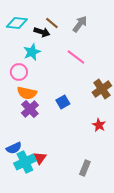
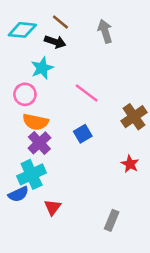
brown line: (52, 23) -> (60, 22), moved
gray arrow: (80, 24) -> (105, 31), turned -54
pink line: (76, 57) -> (87, 93), moved
cyan cross: (25, 162) -> (32, 174), moved

